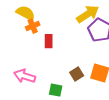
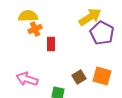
yellow semicircle: (26, 13) -> (28, 16), turned -30

